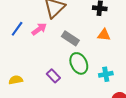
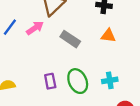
green ellipse: (79, 63) -> (78, 81), moved
purple rectangle: (53, 76) -> (50, 81), turned 32

